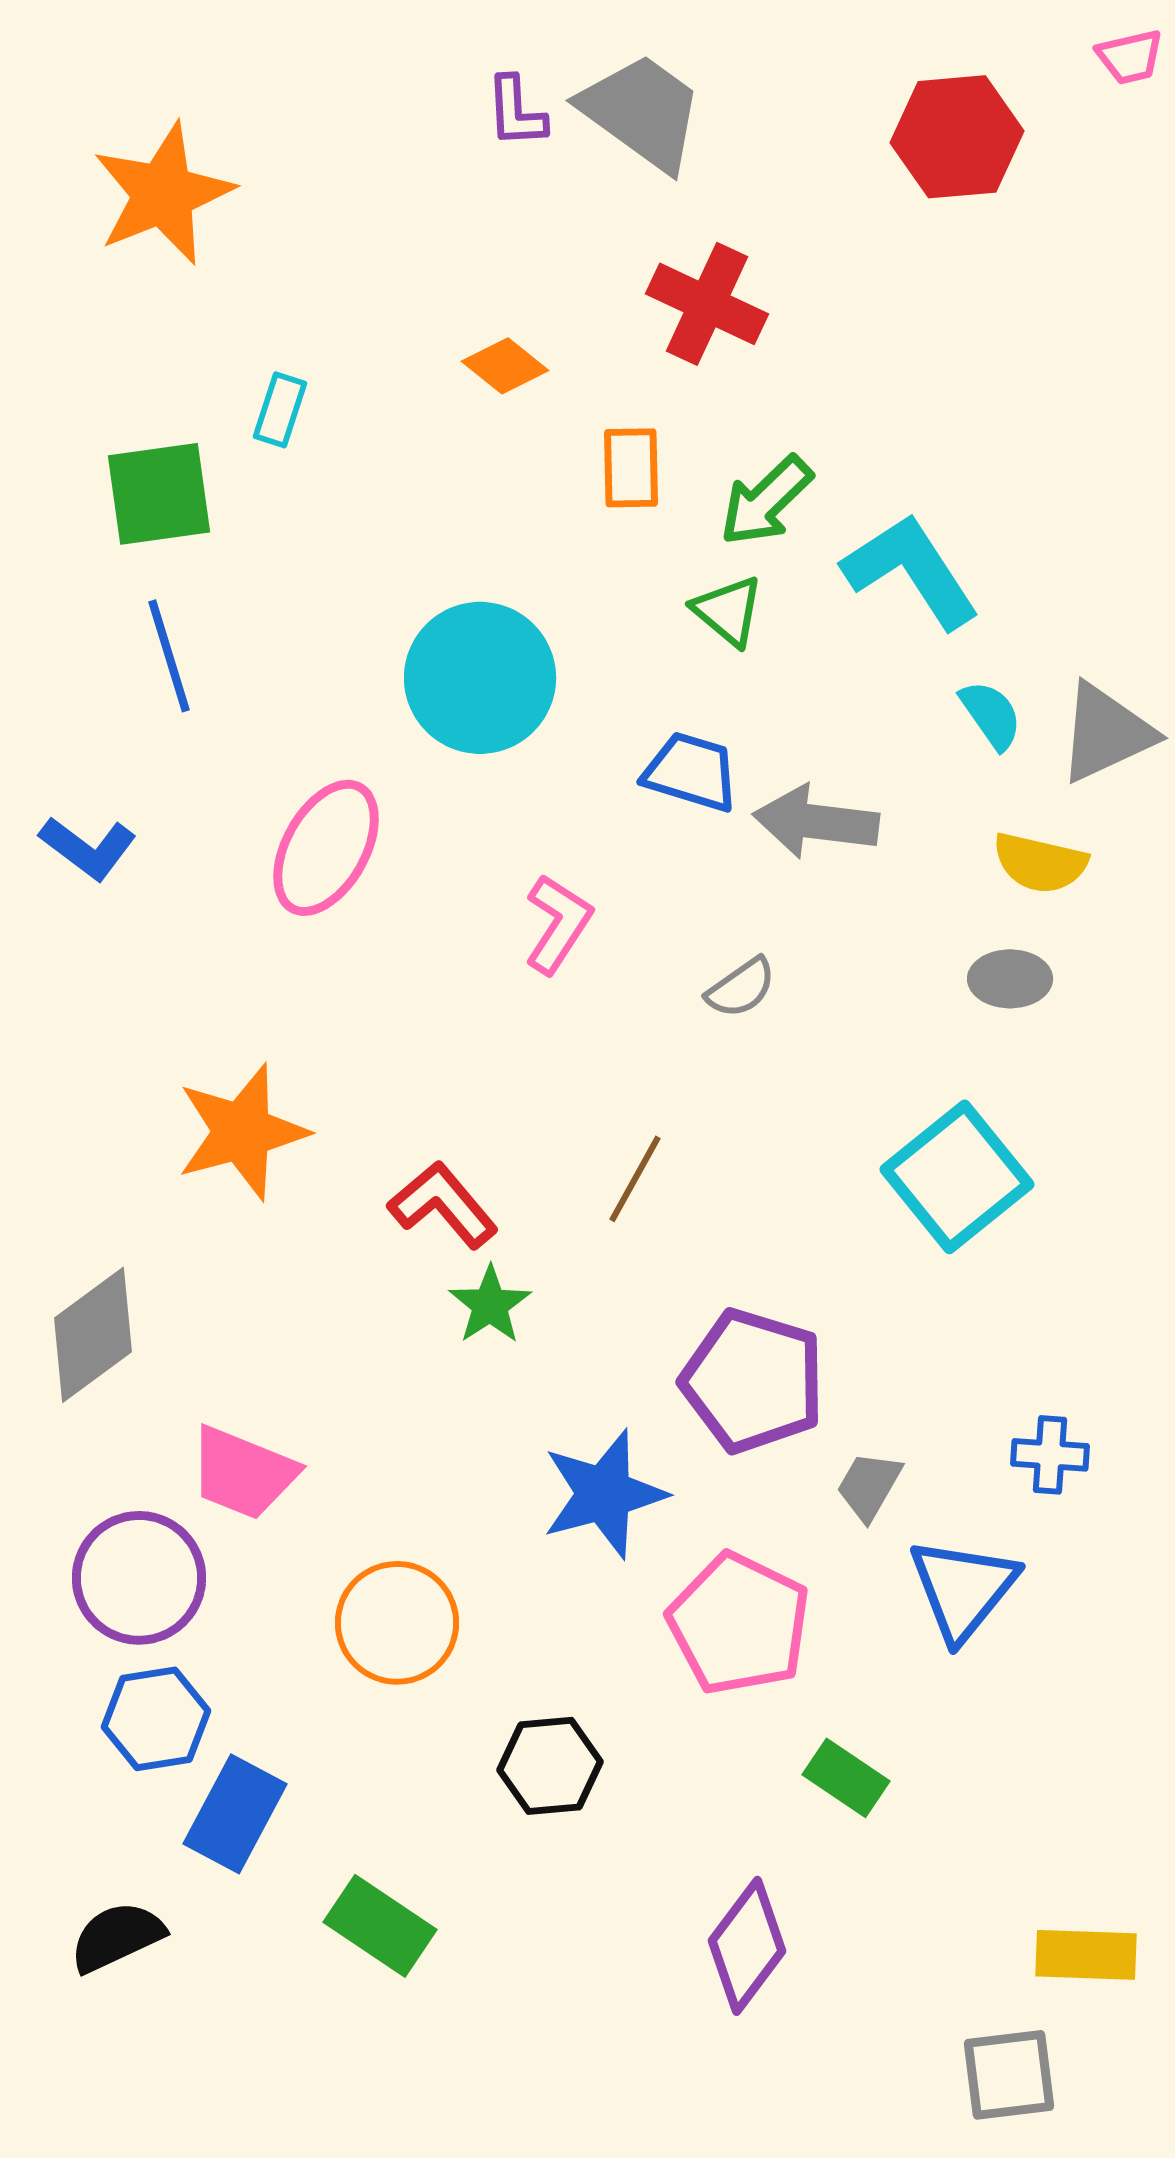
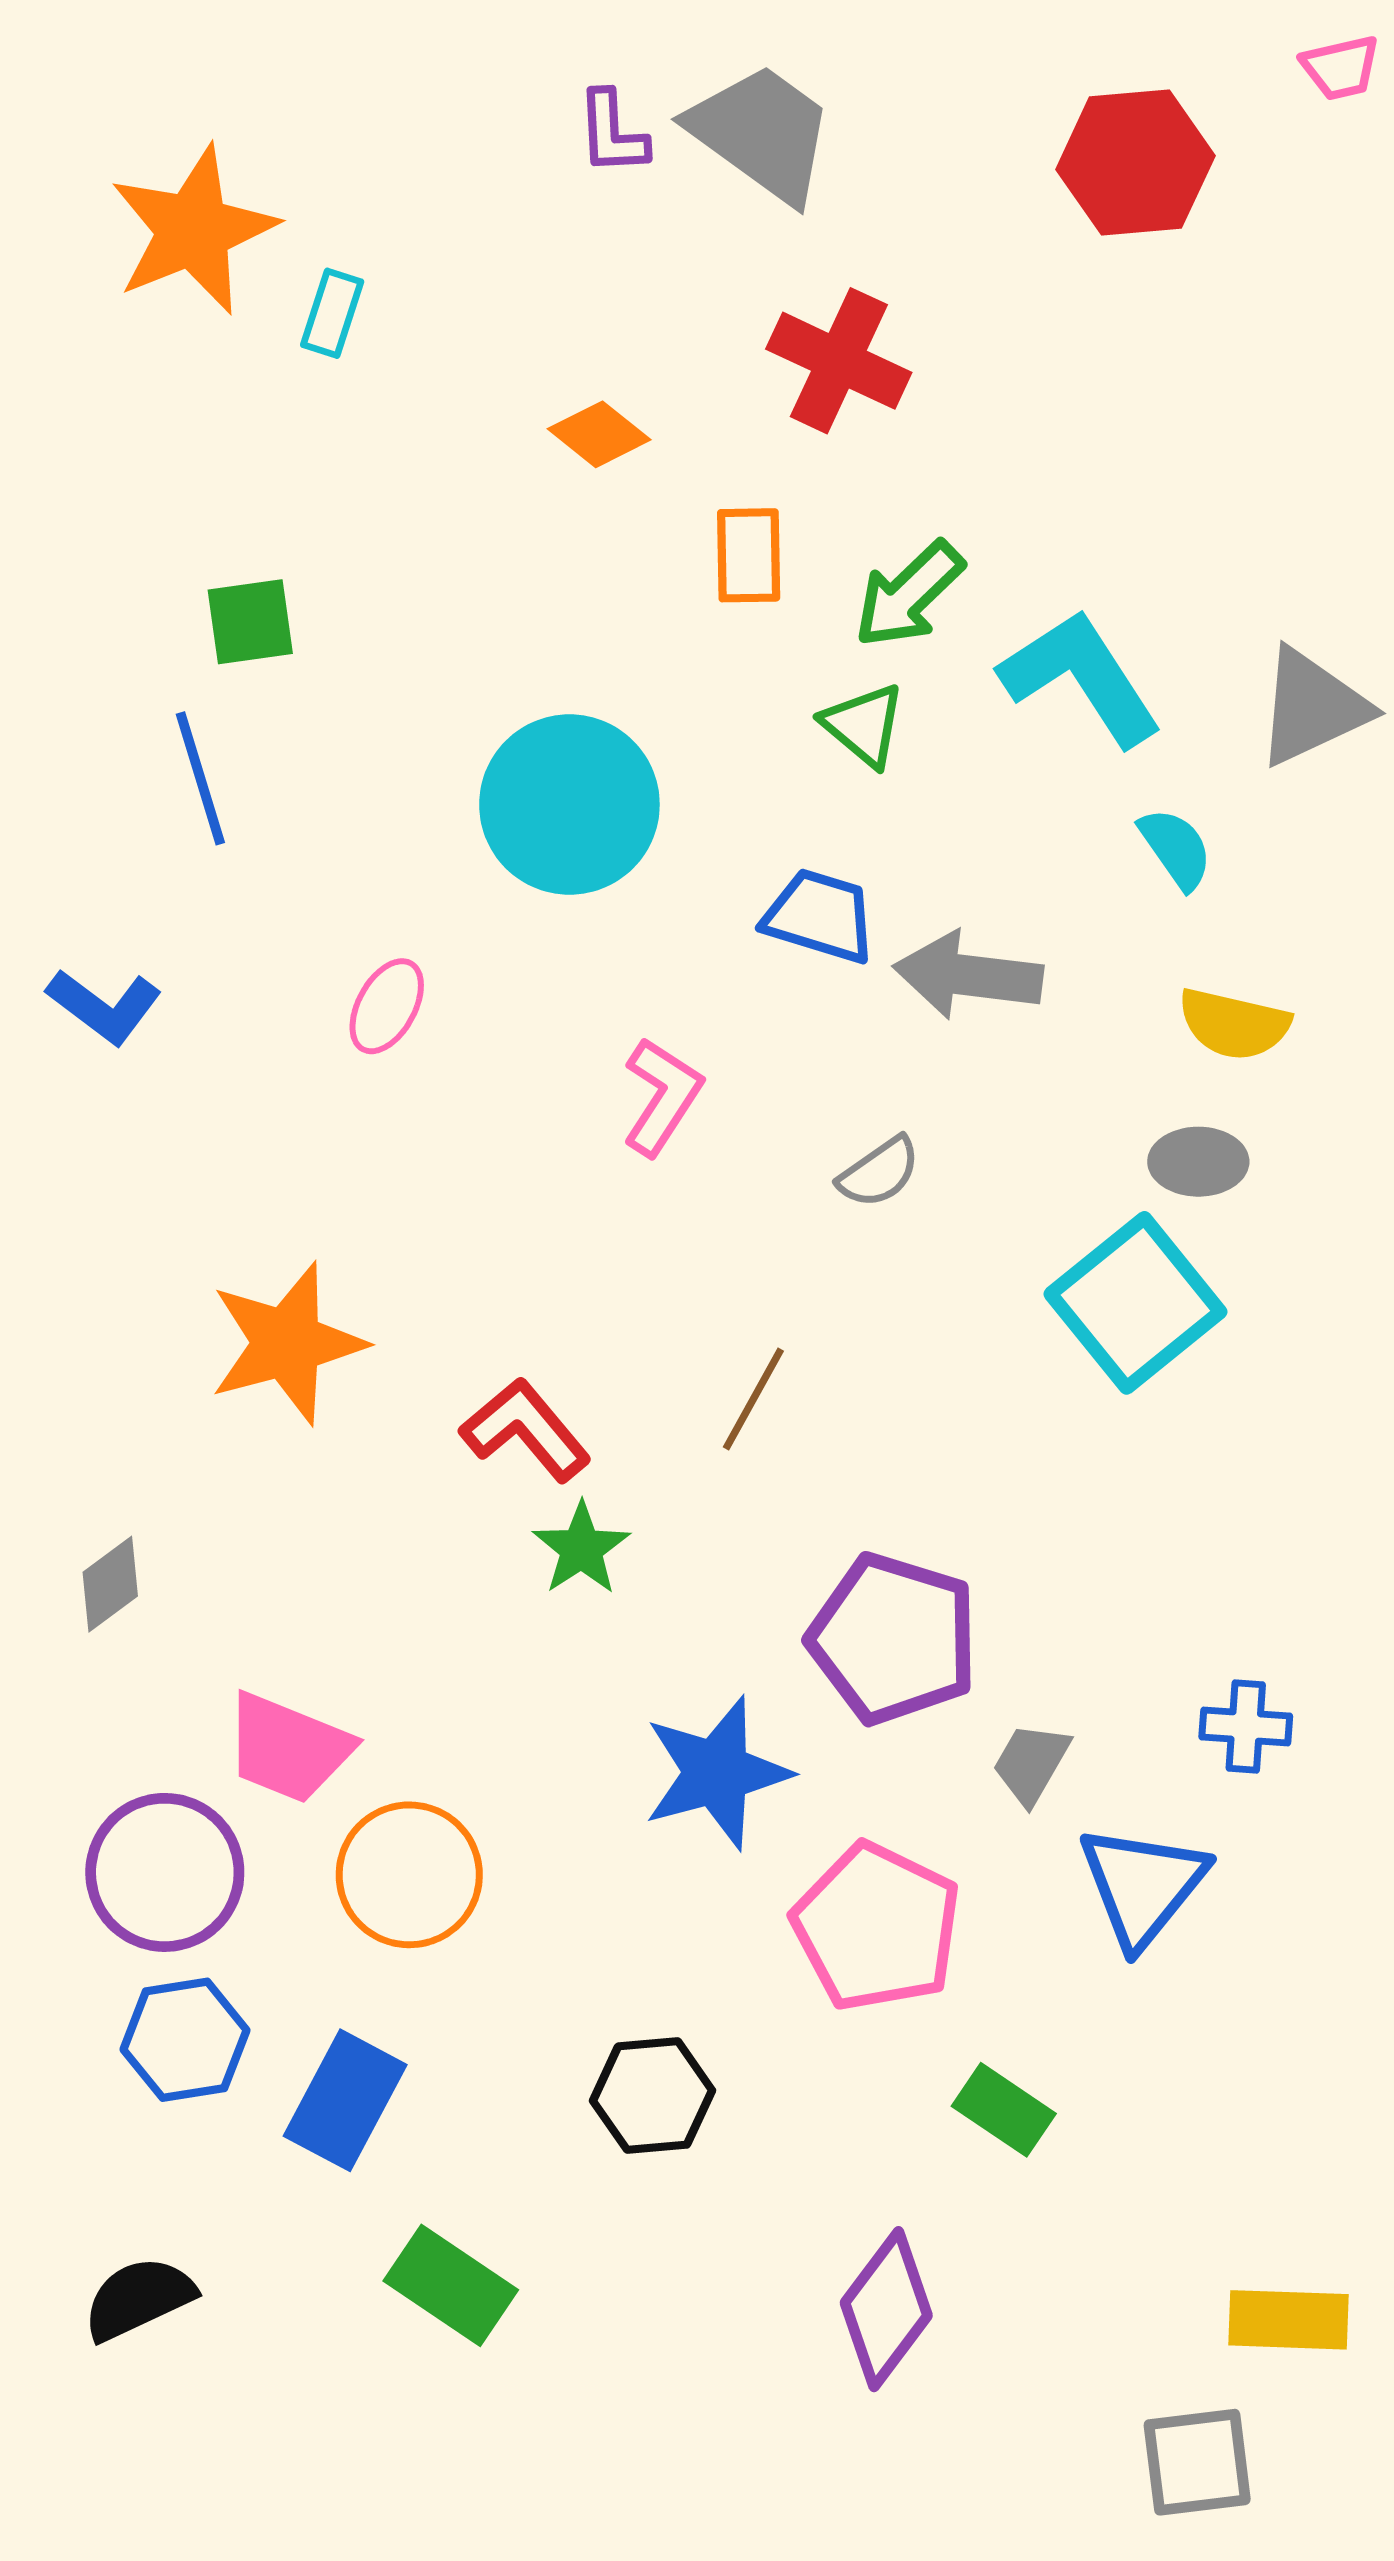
cyan rectangle: (280, 410) -> (332, 313), moved
green square: (159, 494) -> (250, 622), moved, size x0.7
gray triangle: (1106, 733) -> (1312, 707), moved
pink ellipse: (326, 848) -> (387, 1006), size x0.6
cyan square: (957, 1177) -> (1135, 1303), moved
gray diamond: (93, 1335) -> (110, 1584), size x0.6
orange circle: (397, 1623) -> (409, 1875), moved
blue rectangle: (235, 1814) -> (345, 2100), moved

